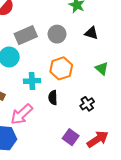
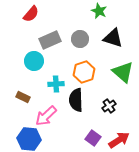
black triangle: (91, 33) -> (113, 38), size x1.5
green triangle: (102, 68) -> (123, 72), size x1.6
black semicircle: (53, 98) -> (76, 100), size x1.6

